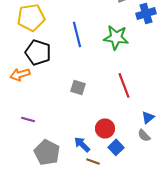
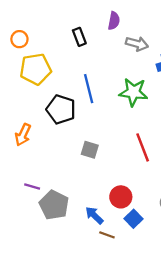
black pentagon: (38, 52) -> (61, 109), moved
orange arrow: (20, 74) -> (23, 135), turned -48
gray pentagon: (47, 152) -> (54, 205), moved

